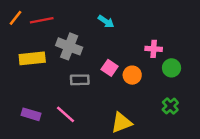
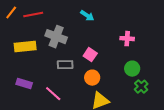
green circle: (172, 68) -> (132, 69), moved
orange circle: (132, 75) -> (92, 78), moved
purple rectangle: (31, 114) -> (24, 84), moved

